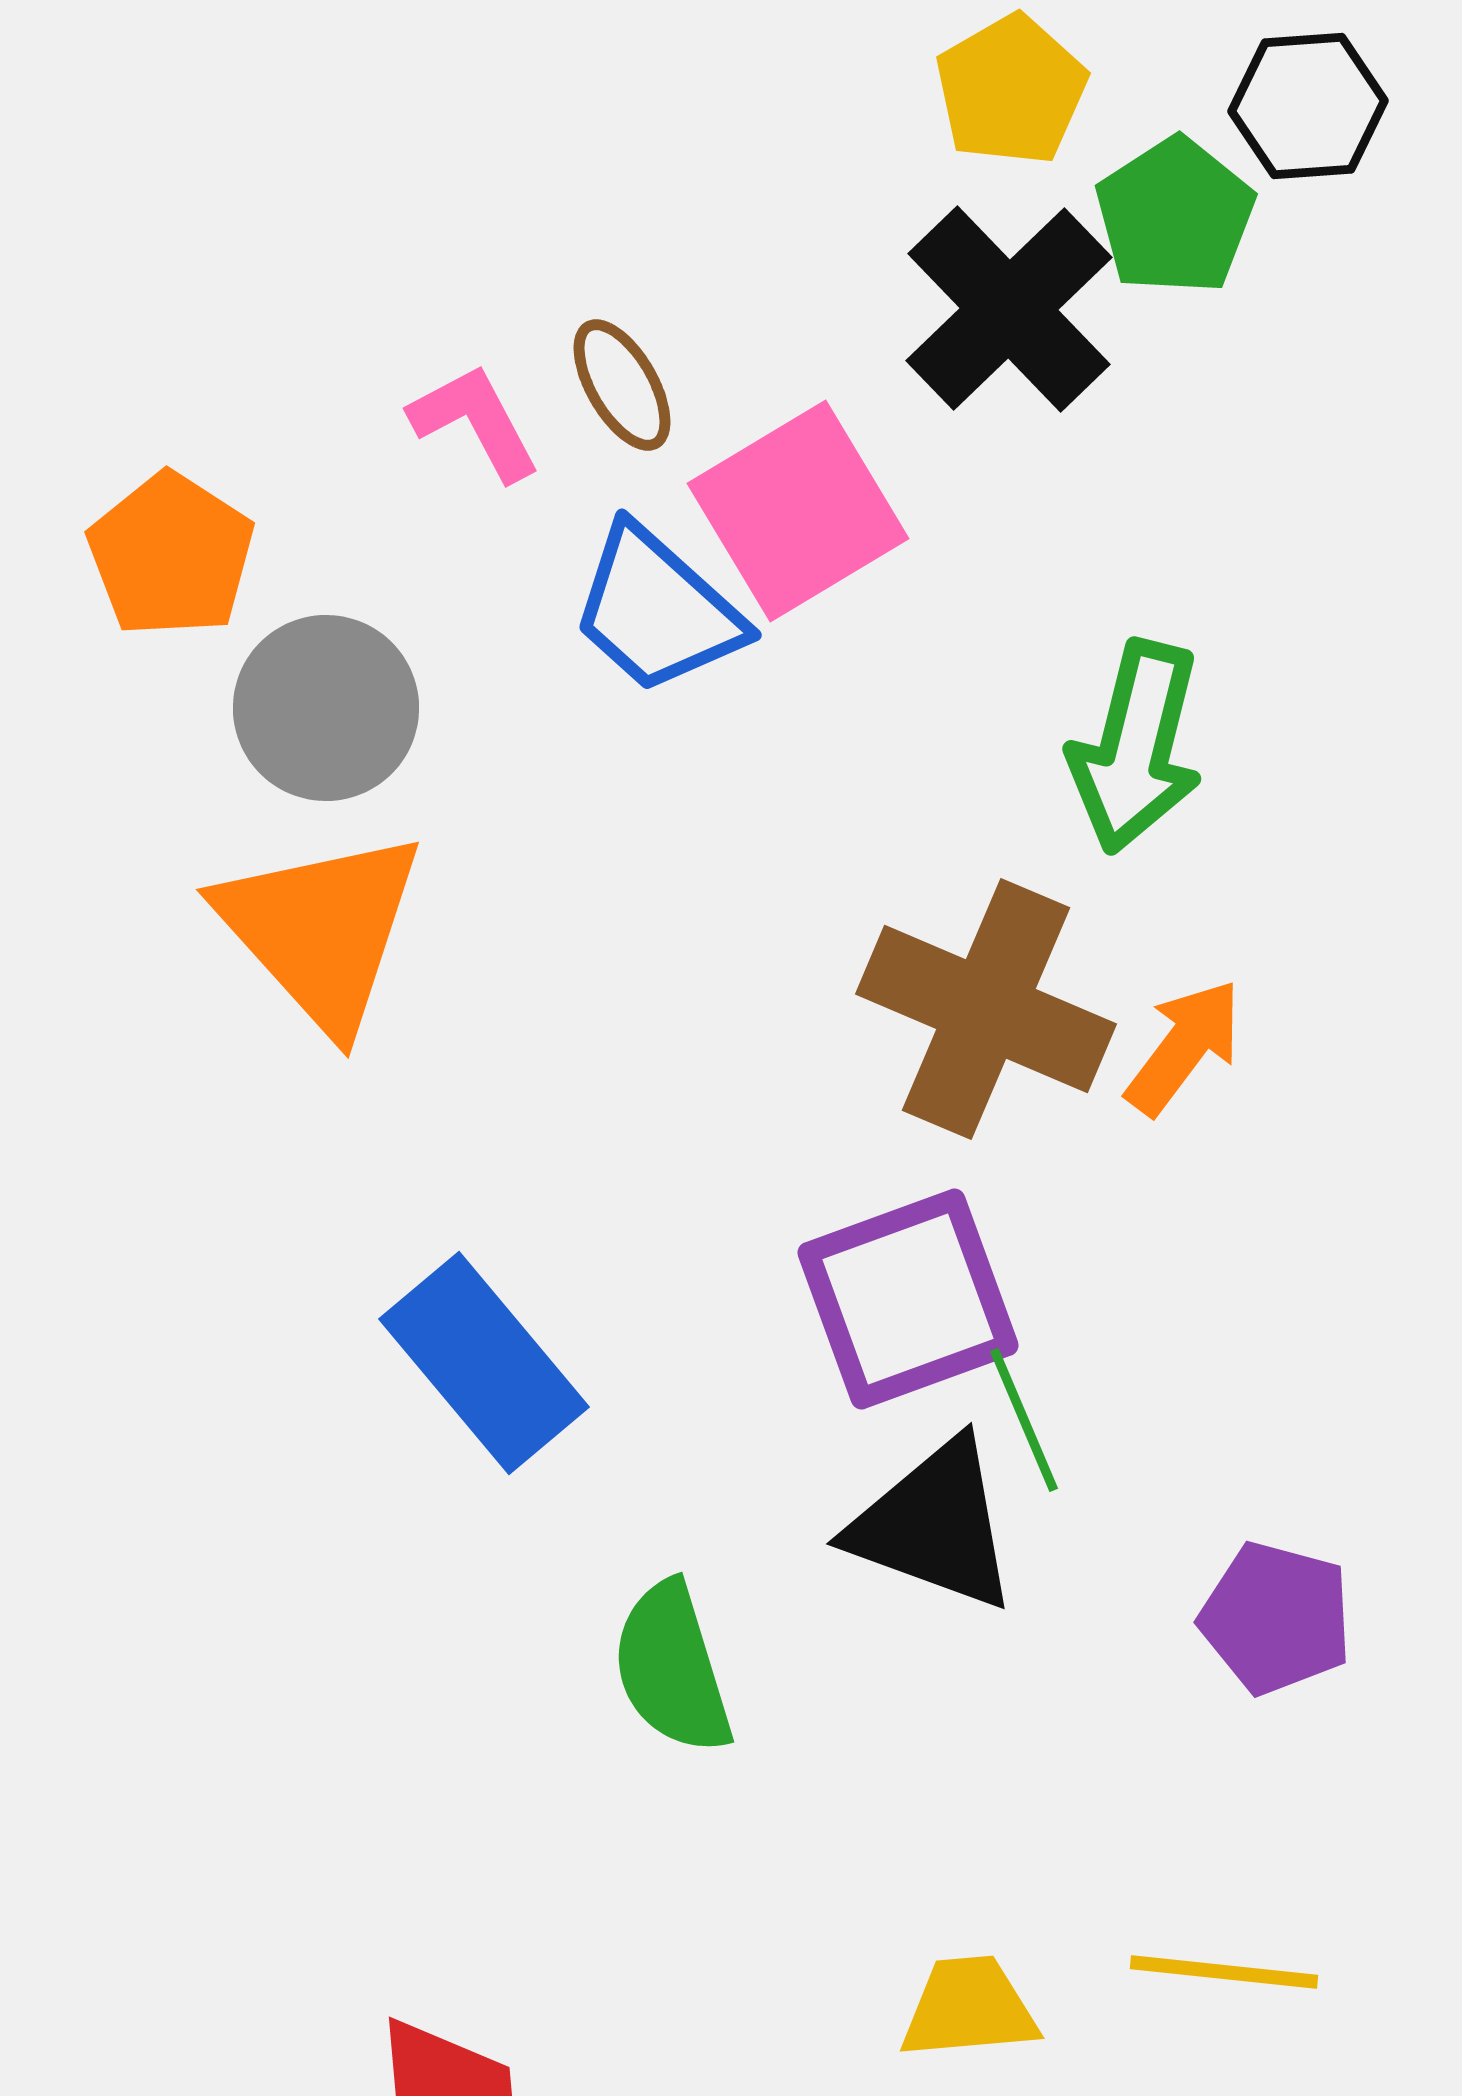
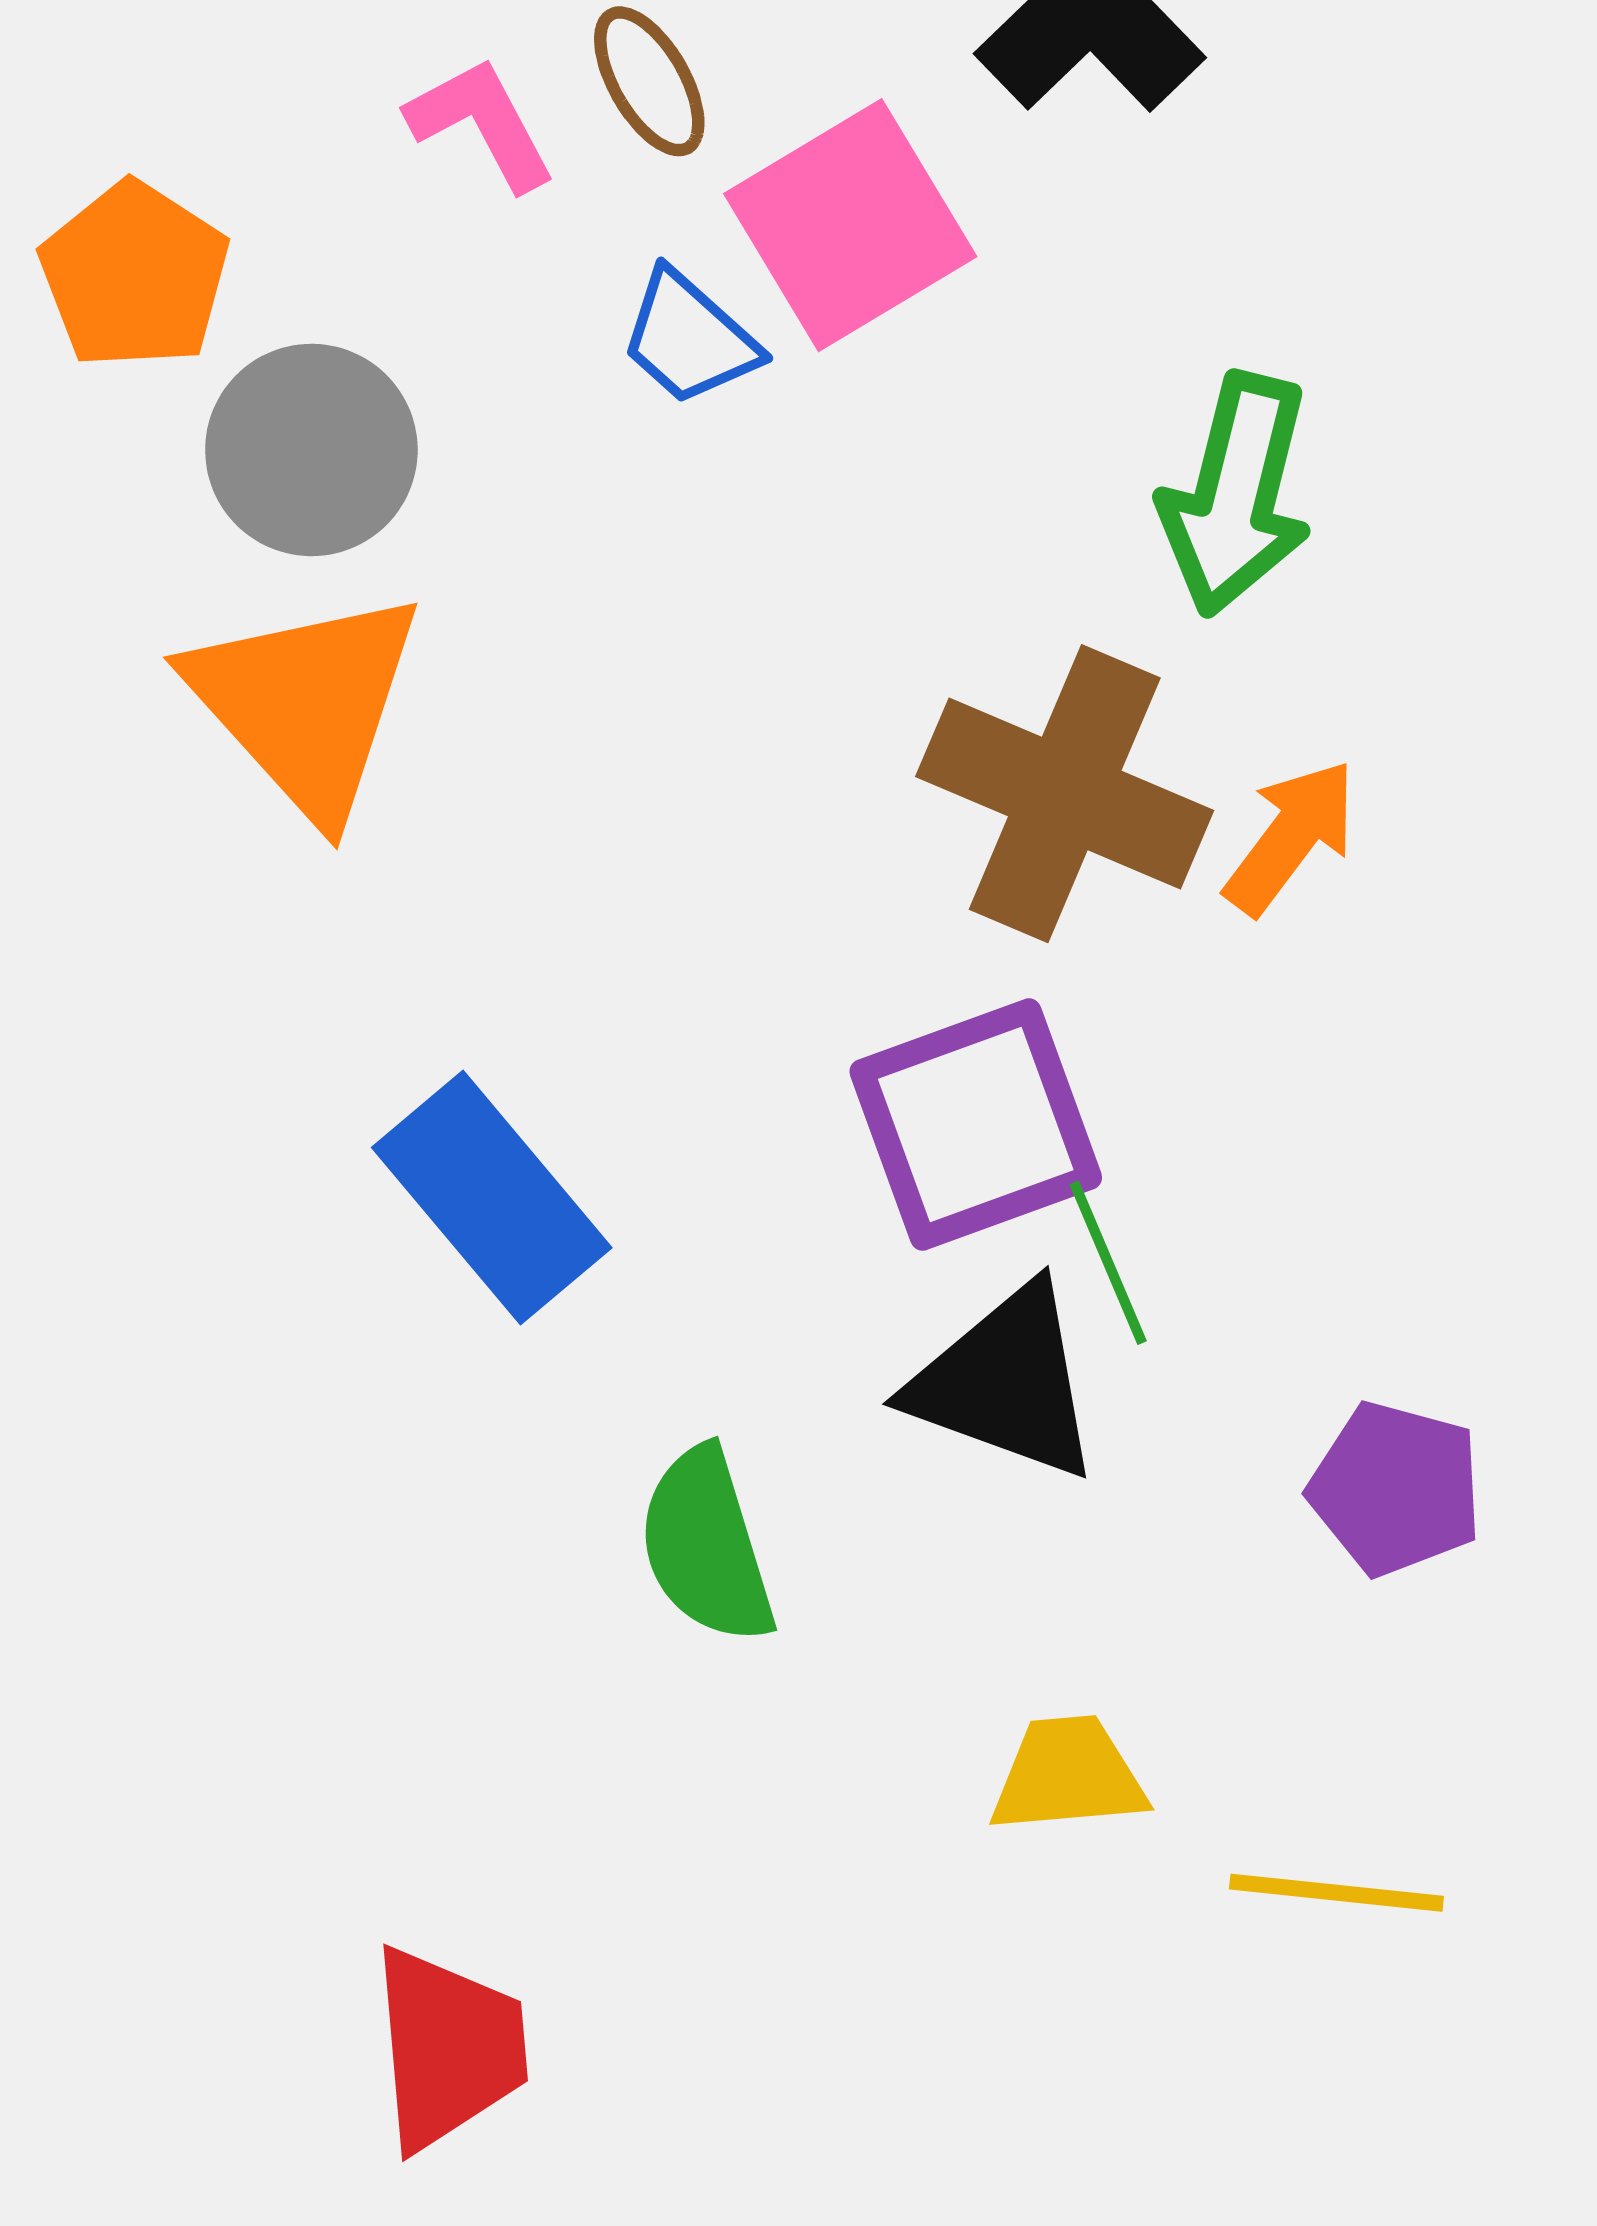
blue trapezoid: (657, 610) -> (689, 338), size x0.7
yellow trapezoid: (969, 2008) -> (1068, 1775), moved

